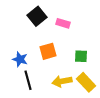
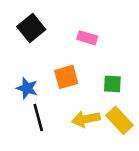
black square: (37, 16) -> (31, 28), moved

